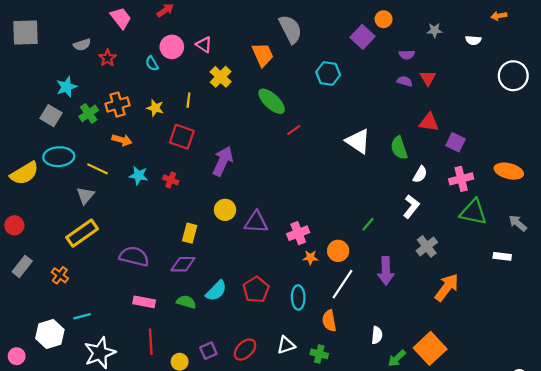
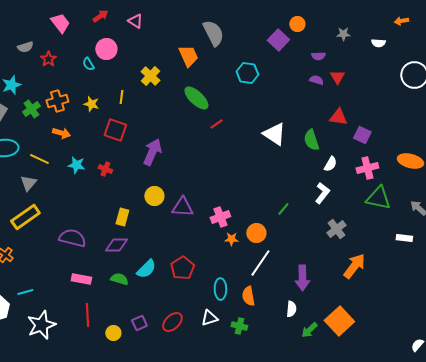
pink triangle: (204, 45) -> (135, 21), moved
purple arrow: (386, 271) -> (302, 278), moved
cyan ellipse: (298, 297) -> (220, 289), moved

